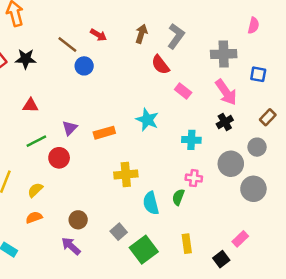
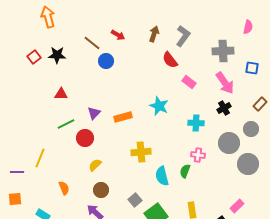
yellow semicircle: (35, 190) -> (95, 165), moved
orange semicircle: (34, 217) -> (64, 188), turned 88

